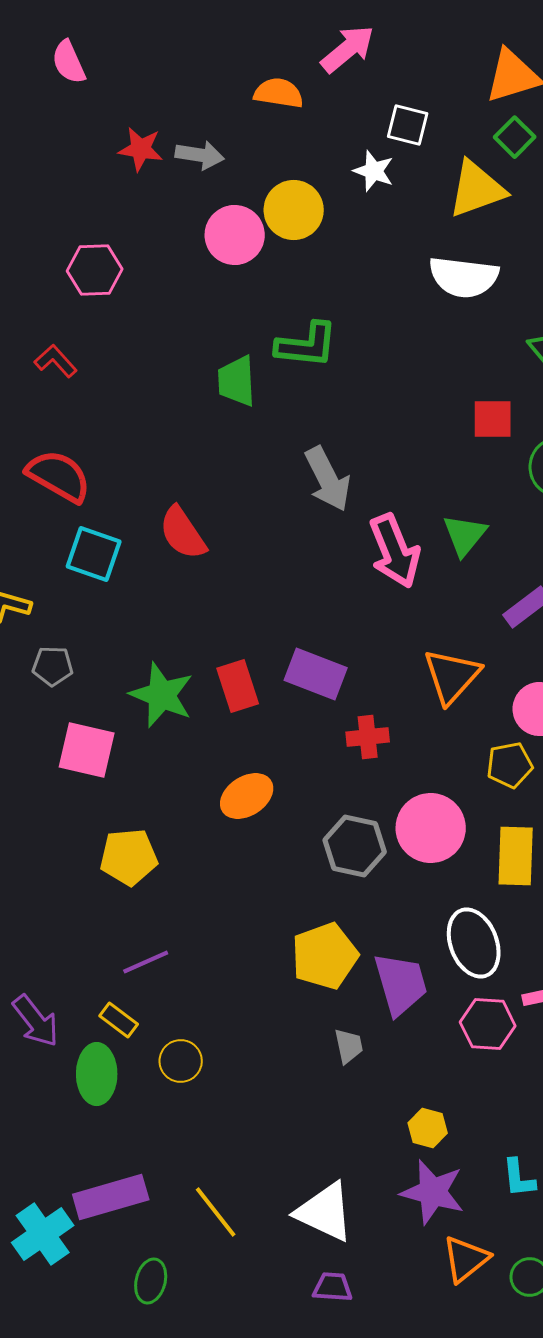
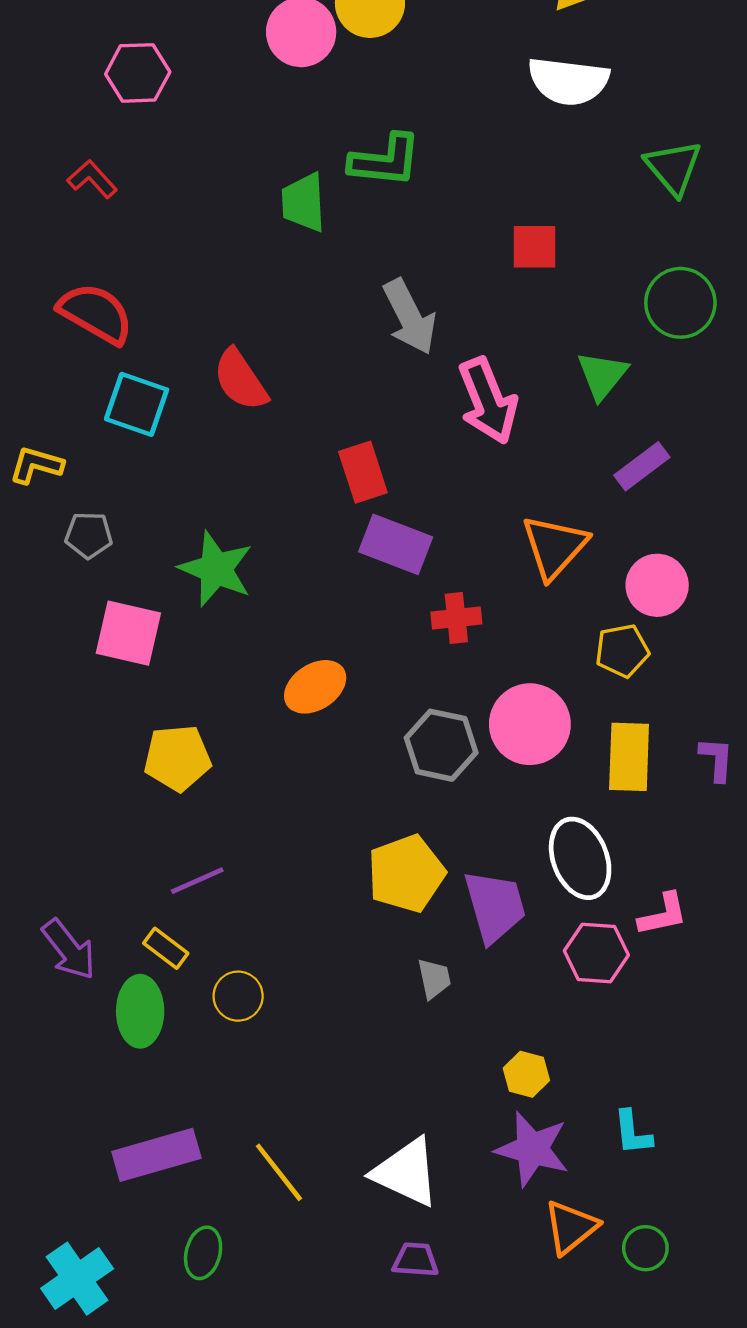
red square: (493, 419) -> (535, 247), moved
green triangle: (465, 535) -> (602, 375), moved
red rectangle: (238, 686) -> (363, 472), moved
cyan cross: (43, 1234) -> (77, 1279), moved

